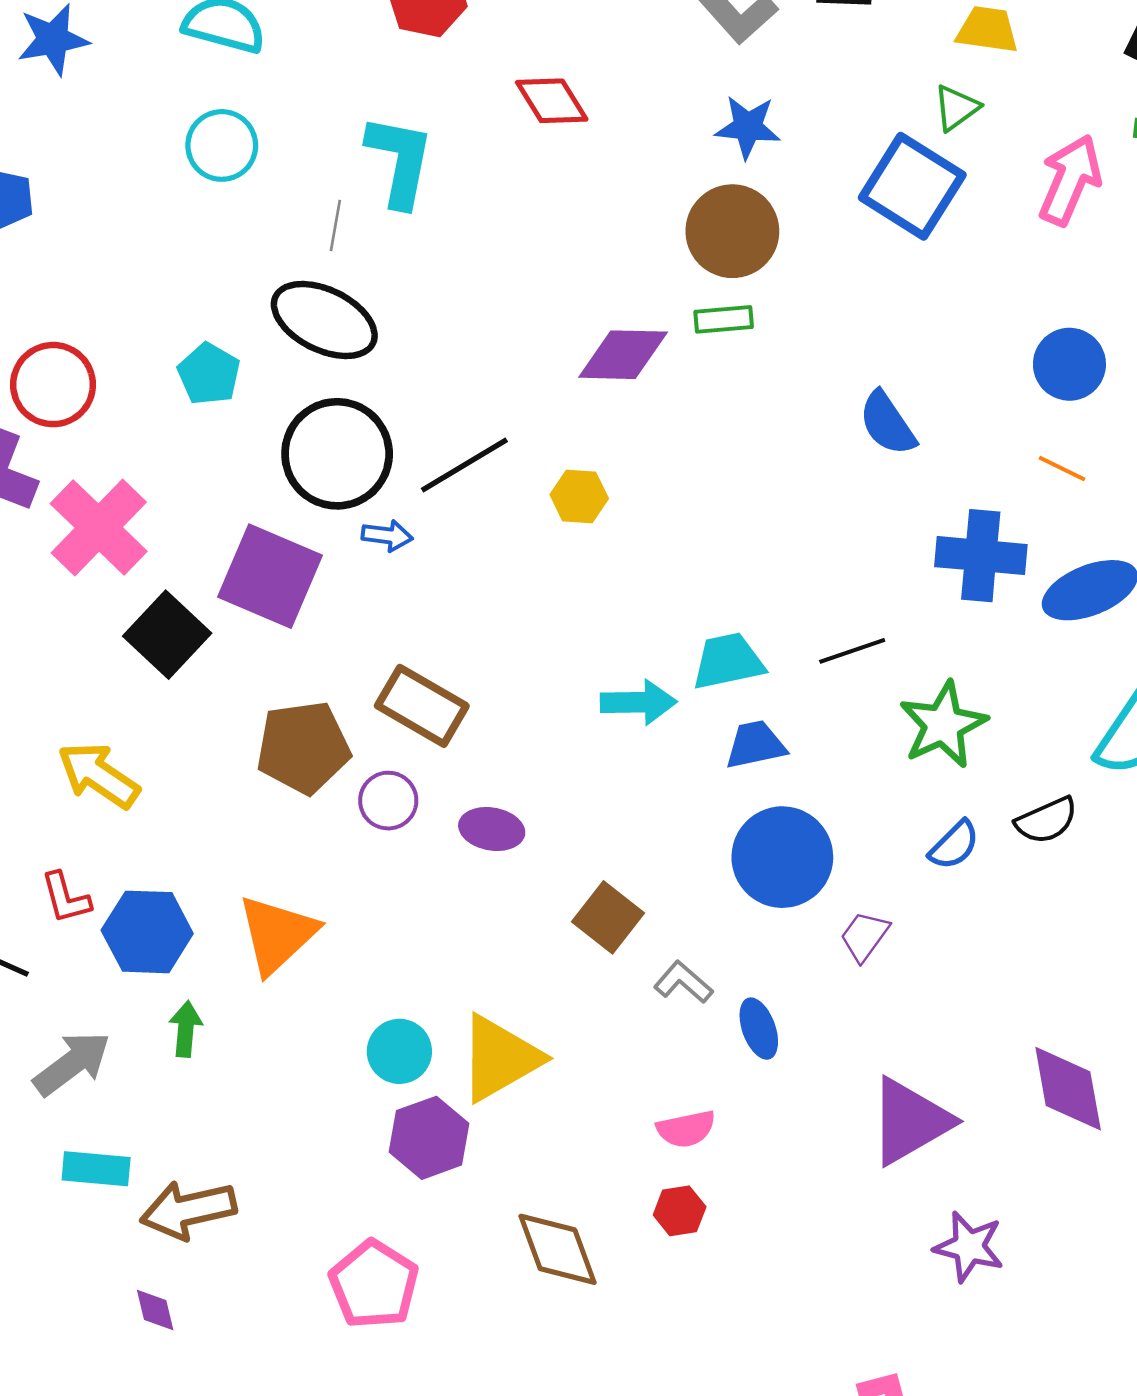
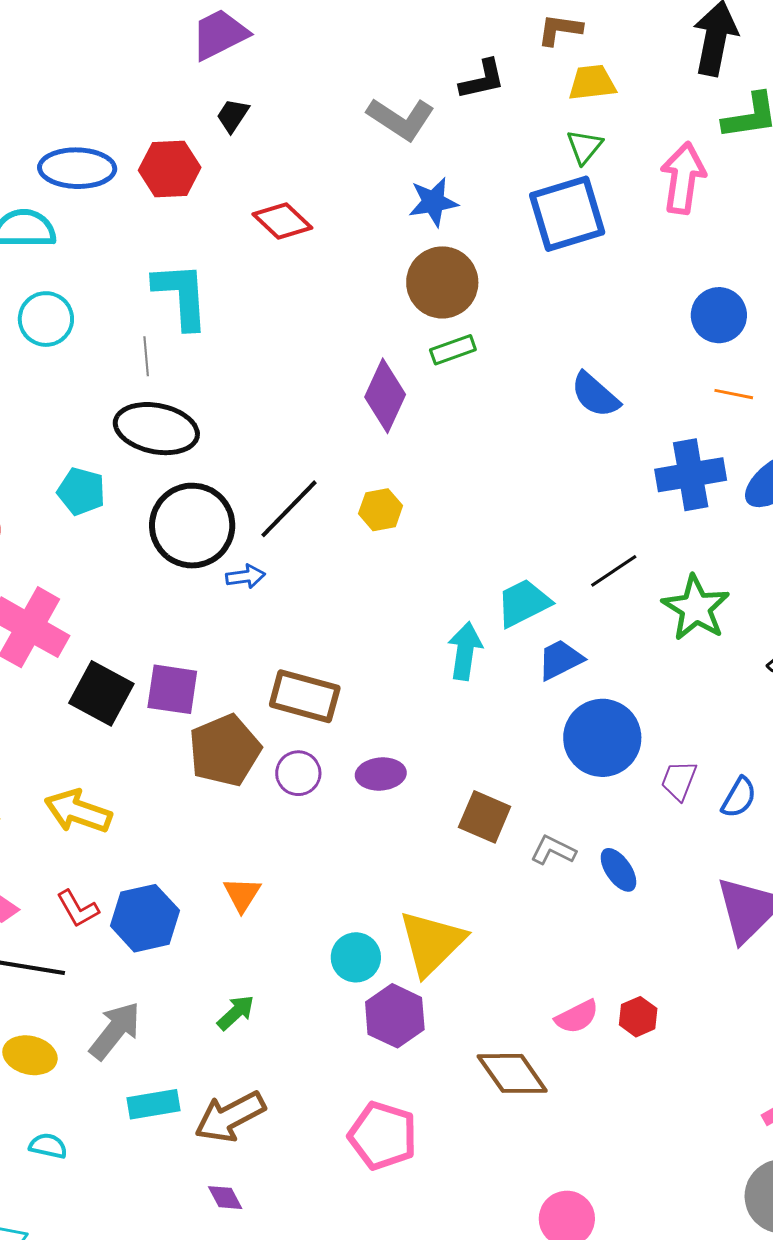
blue square: (912, 186) -> (567, 214), turned -34
purple diamond: (623, 355) -> (385, 396), turned -52
purple square: (270, 576) -> (172, 689), moved, size x0.7
cyan arrow: (638, 702) -> (465, 651), turned -66
blue semicircle: (954, 845) -> (739, 798), moved
orange triangle: (277, 934) -> (242, 894), size x0.6
green arrow: (186, 1029) -> (236, 1013), moved, turned 57
pink semicircle: (686, 1129) -> (577, 1017), moved
red hexagon: (680, 1211) -> (638, 1017), moved

